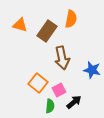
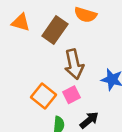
orange semicircle: (71, 19) -> (85, 15), turned 96
pink square: (59, 90) -> (71, 95), moved

